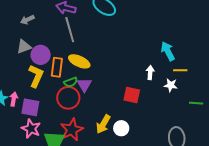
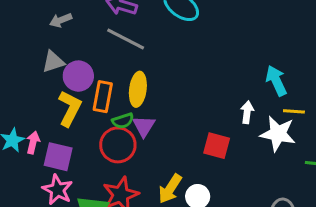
gray line: (70, 30) -> (126, 39), turned -50
yellow ellipse: (79, 61) -> (138, 89), turned 70
white star: (171, 85) -> (278, 134), size x1.6

